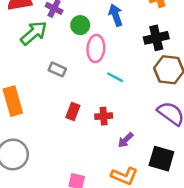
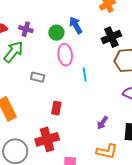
green circle: (80, 25) -> (56, 33), moved
cyan line: (115, 77) -> (85, 75), turned 64
red cross: (104, 116) -> (47, 139), moved, size x1.6

